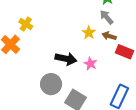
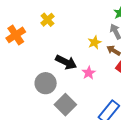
yellow cross: (26, 24) -> (47, 20), moved

